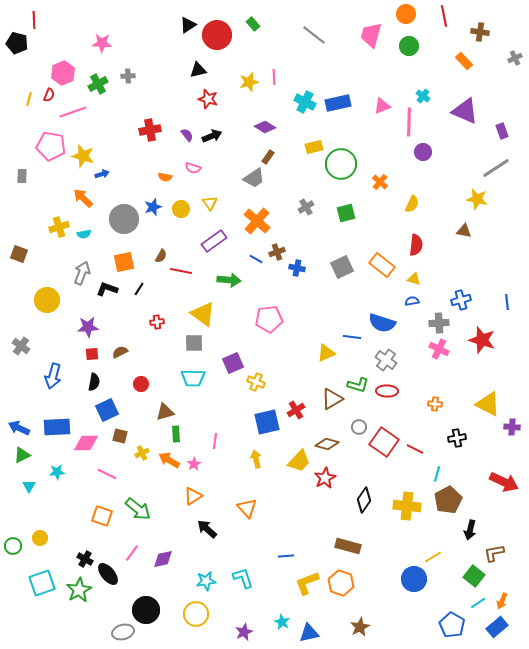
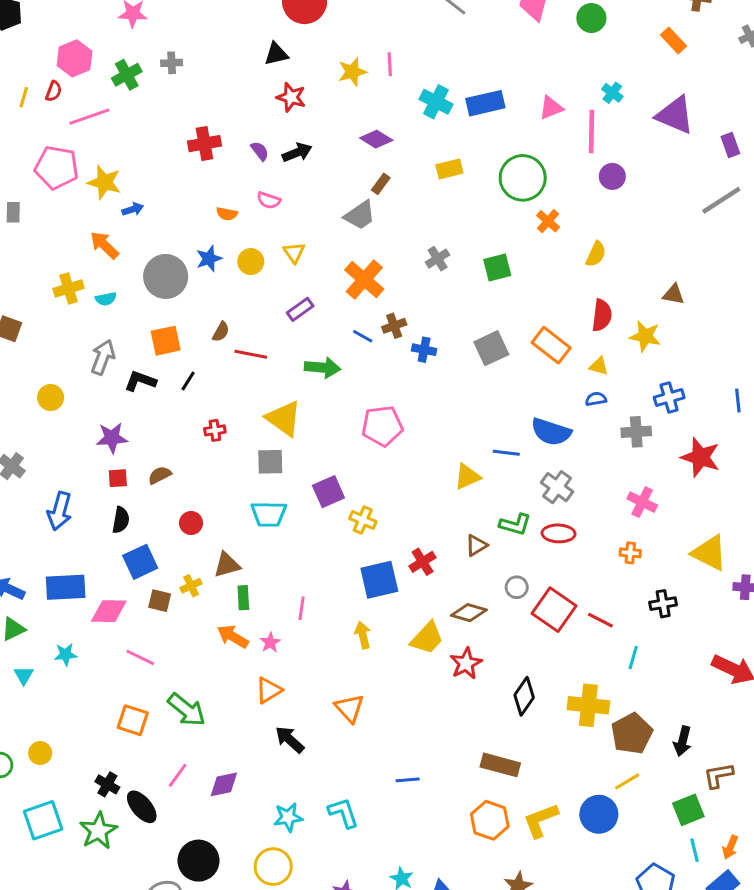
green circle: (341, 164) -> (523, 178), moved
yellow star: (477, 199) -> (645, 336), moved
purple rectangle: (214, 241) -> (300, 309), size x0.7
yellow circle: (47, 300) -> (51, 397), size x0.7
pink cross: (439, 349) -> (642, 502), moved
brown triangle: (332, 399) -> (476, 545), size x0.7
yellow cross: (142, 453) -> (191, 586), moved
brown pentagon: (448, 500) -> (632, 734), moved
green square: (474, 576) -> (688, 810), turned 30
yellow L-shape: (307, 583) -> (541, 820), moved
cyan line: (478, 603) -> (694, 850), turned -70

